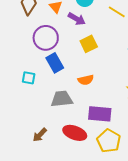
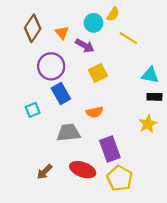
cyan square: (29, 78) -> (33, 110), turned -32
purple rectangle: (100, 114) -> (110, 149), turned 65

